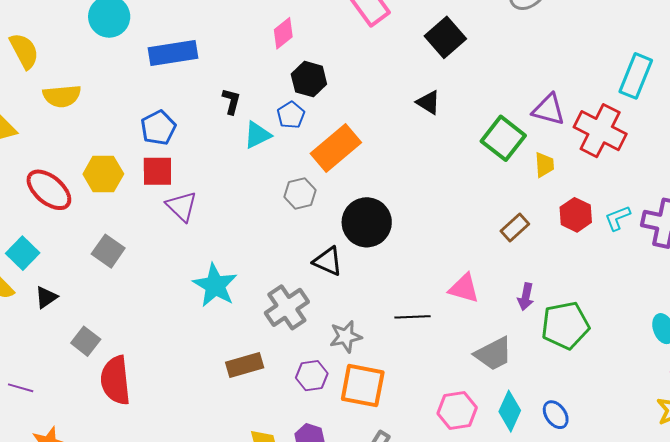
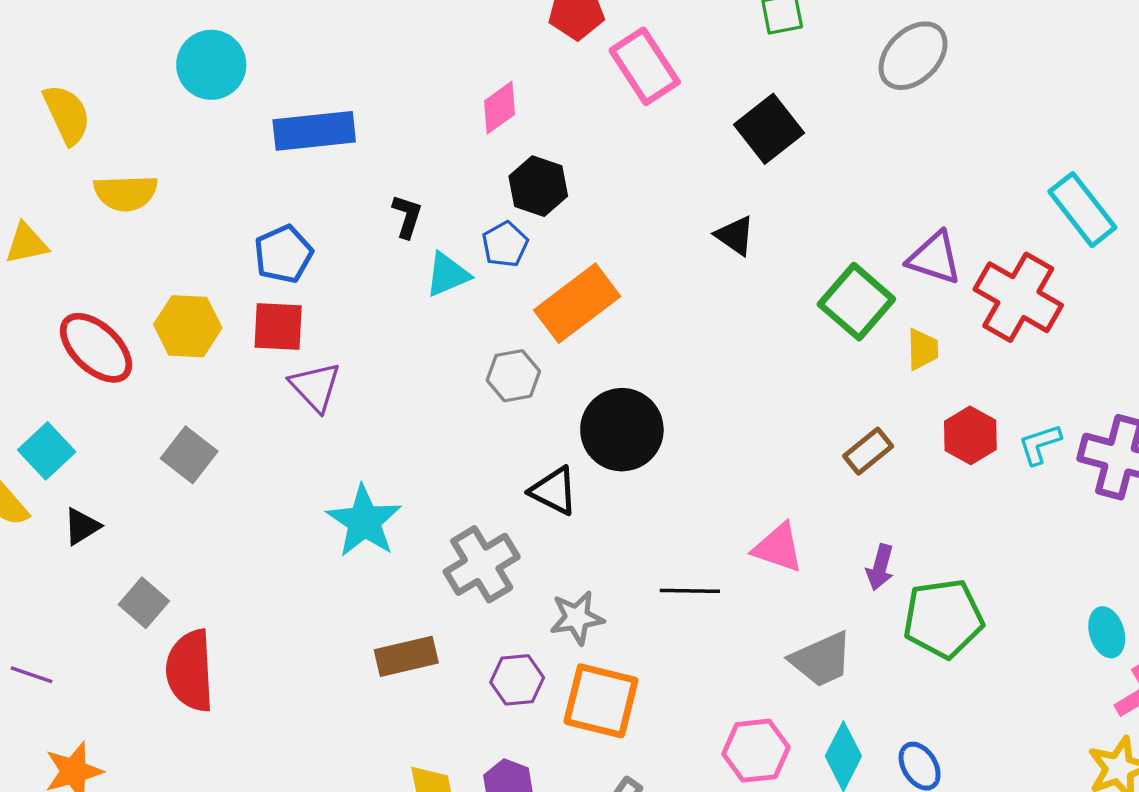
cyan rectangle: (636, 76) -> (1082, 210), turned -63

